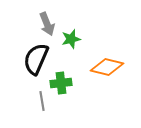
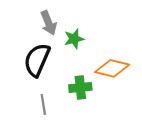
green cross: (61, 83) -> (80, 87), moved

